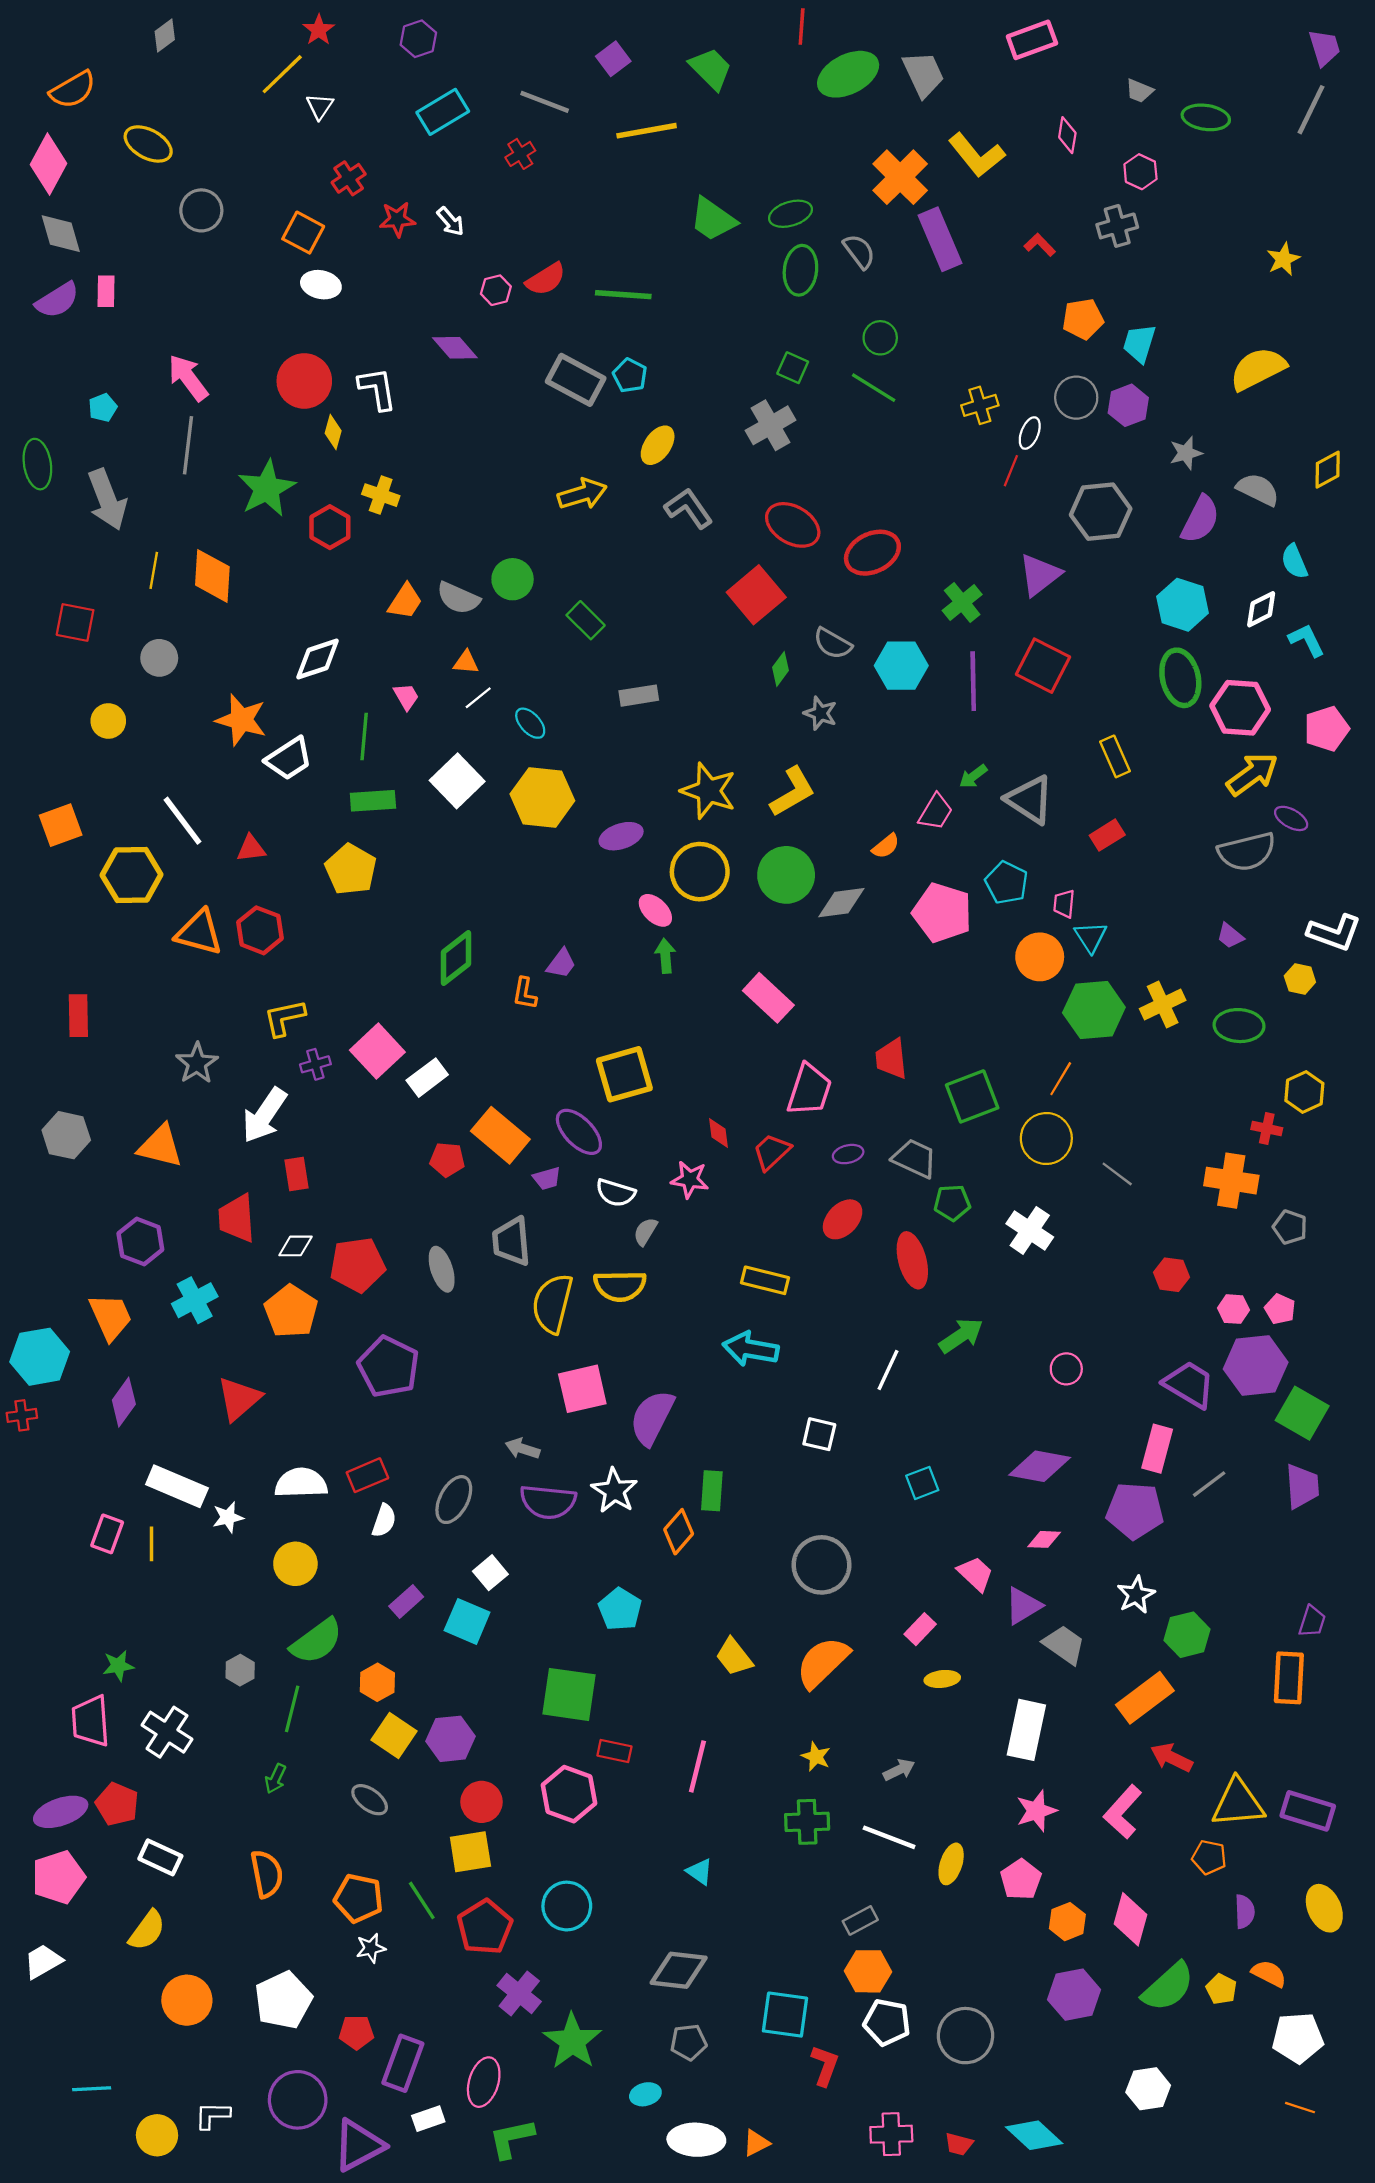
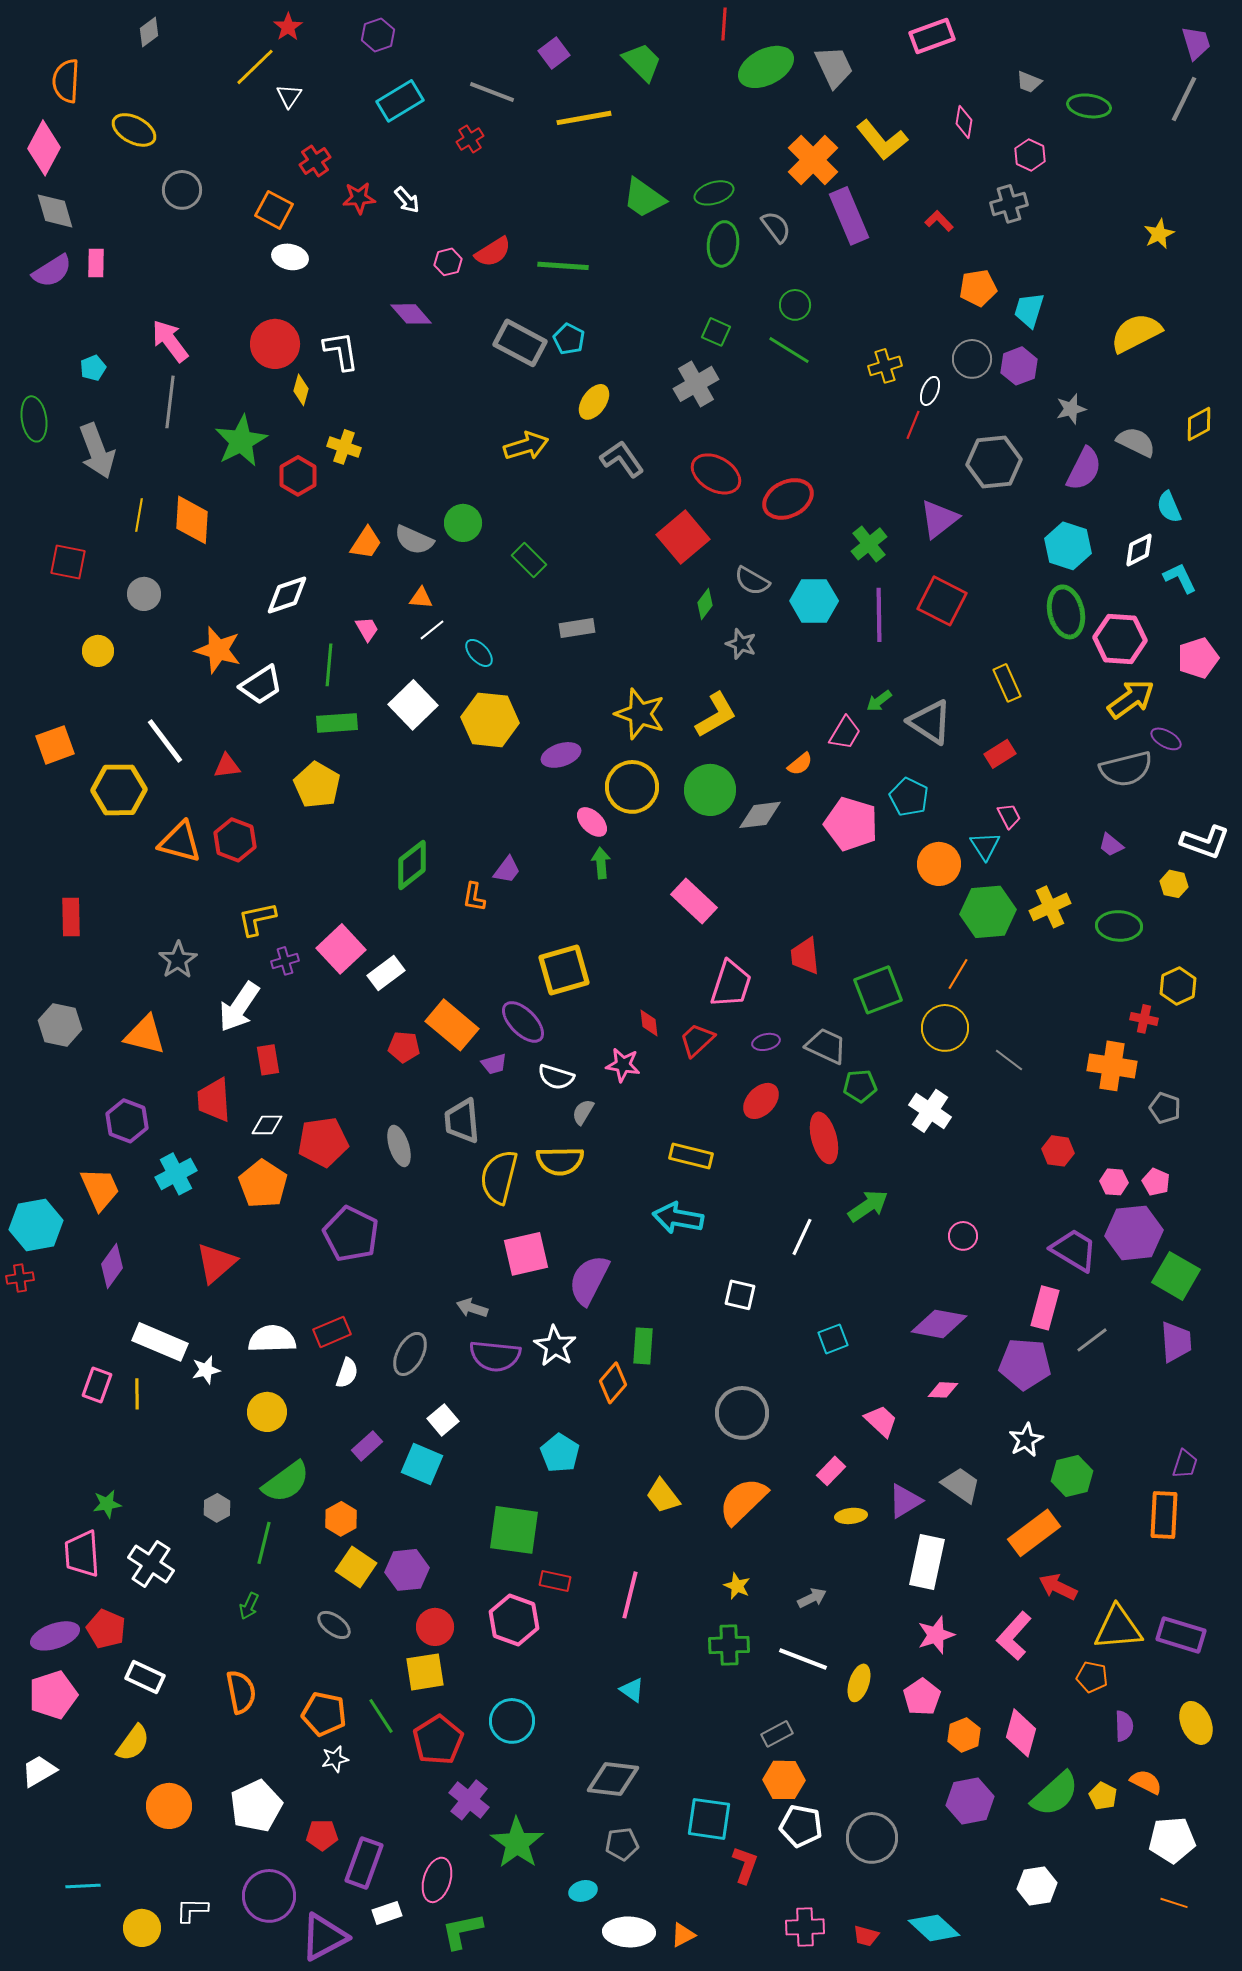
orange semicircle: (73, 90) -> (66, 81), turned 123
pink trapezoid: (1064, 904) -> (1009, 816), moved, turned 148
purple triangle: (1023, 1606) -> (905, 1501), moved

